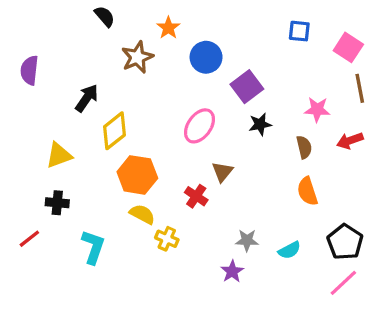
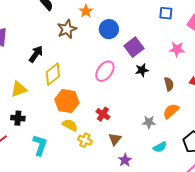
pink star: (317, 110) -> (177, 49), moved
brown triangle: (222, 172) -> (115, 139), moved
orange semicircle: (307, 191) -> (171, 111), turned 66
gray star: (247, 240) -> (149, 122), moved

